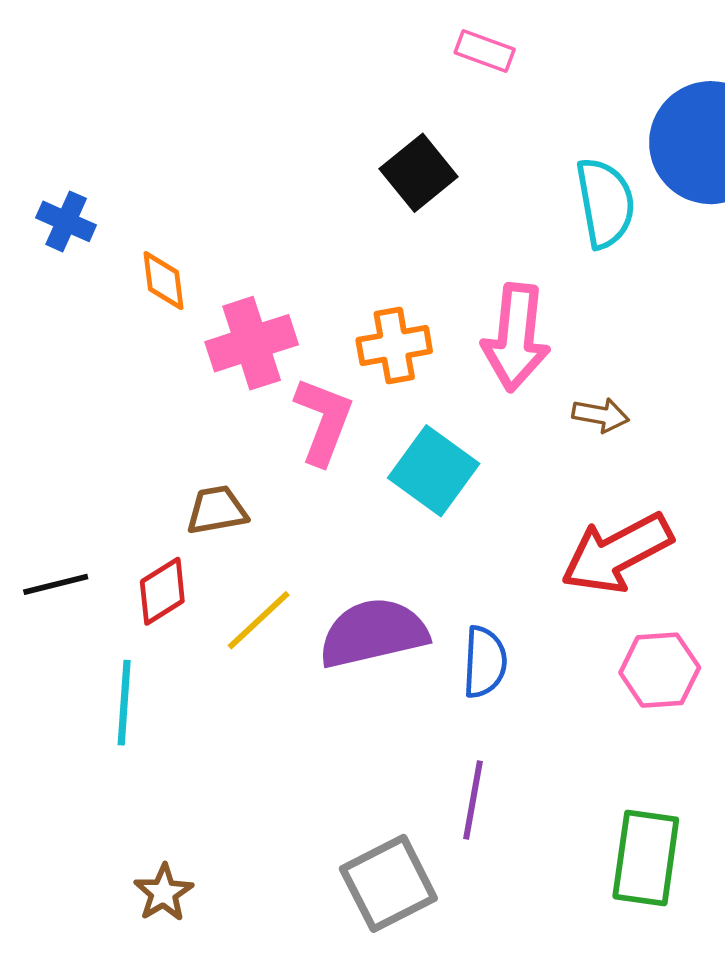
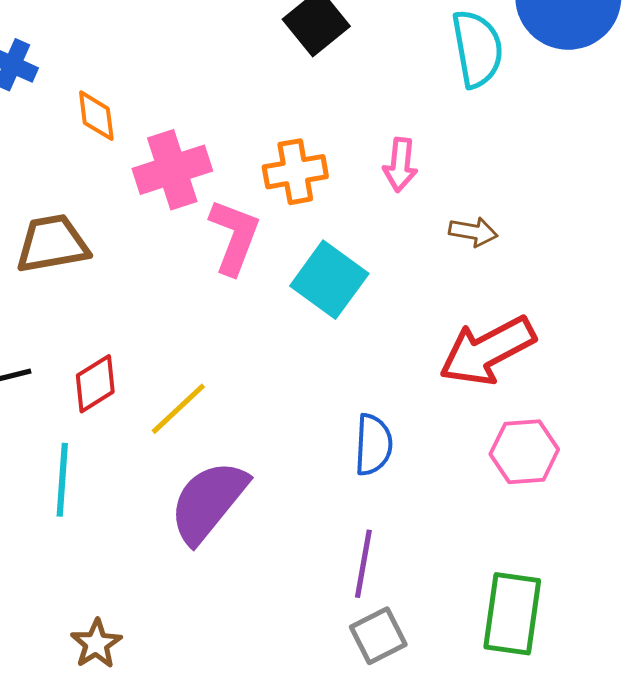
pink arrow: (516, 337) -> (400, 165), size x0.6
brown trapezoid: (217, 510) -> (52, 244), moved, size x1.4
purple semicircle: (373, 633) -> (208, 502), moved, turned -38
gray square: (388, 883) -> (378, 636), moved, size x0.7

